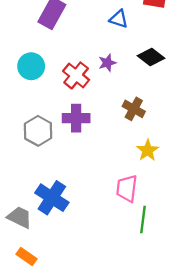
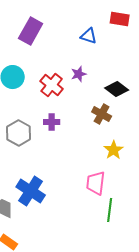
black diamond: (151, 57) -> (117, 89), moved
purple cross: (76, 118) -> (52, 122), size x0.7

